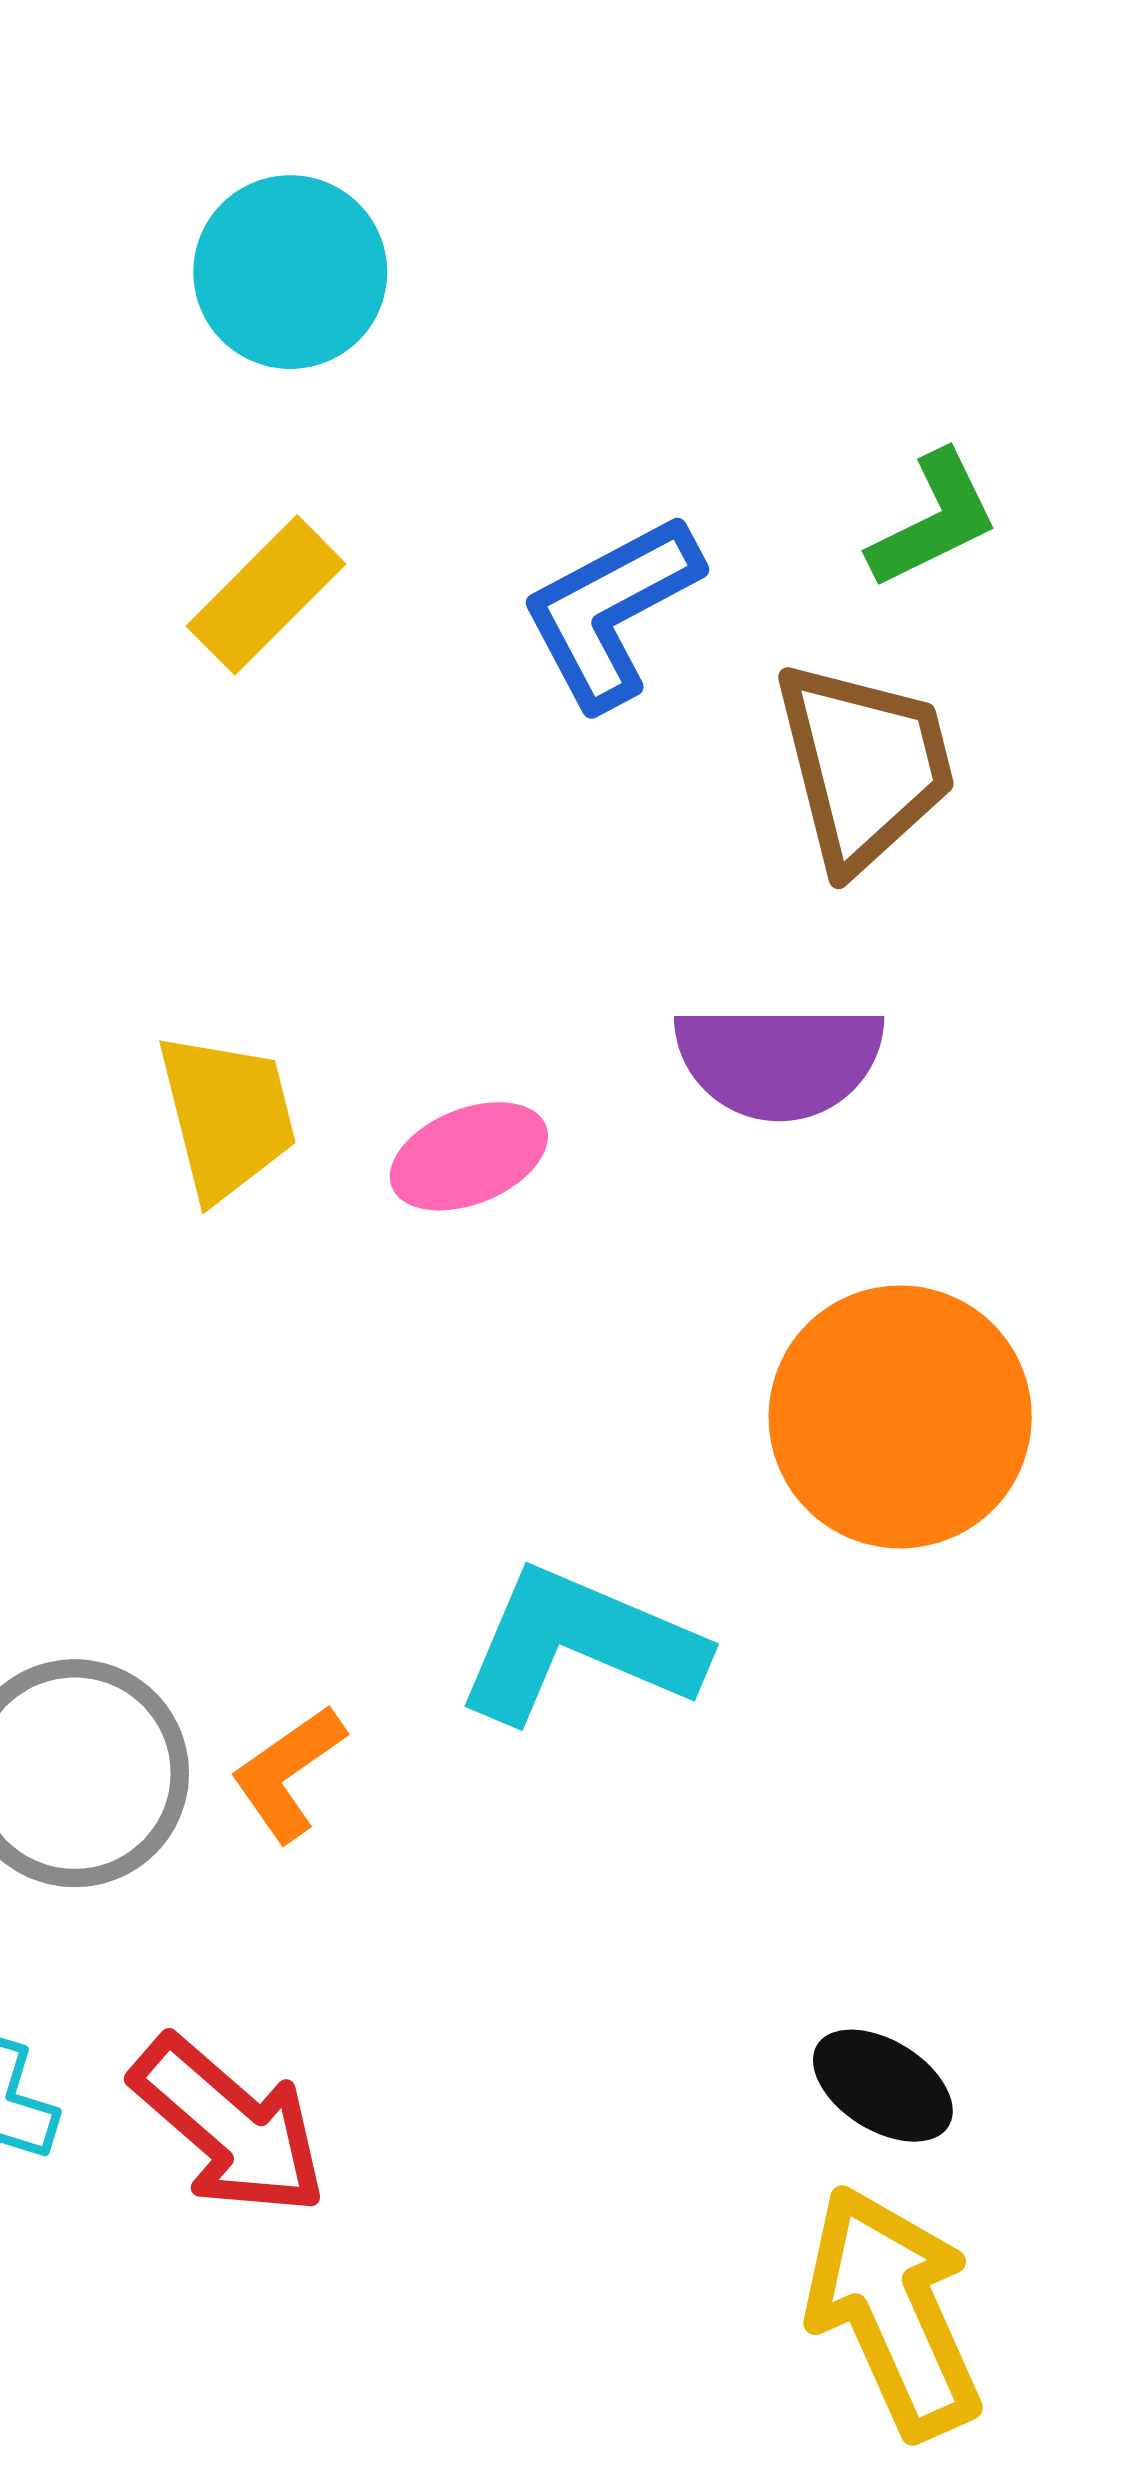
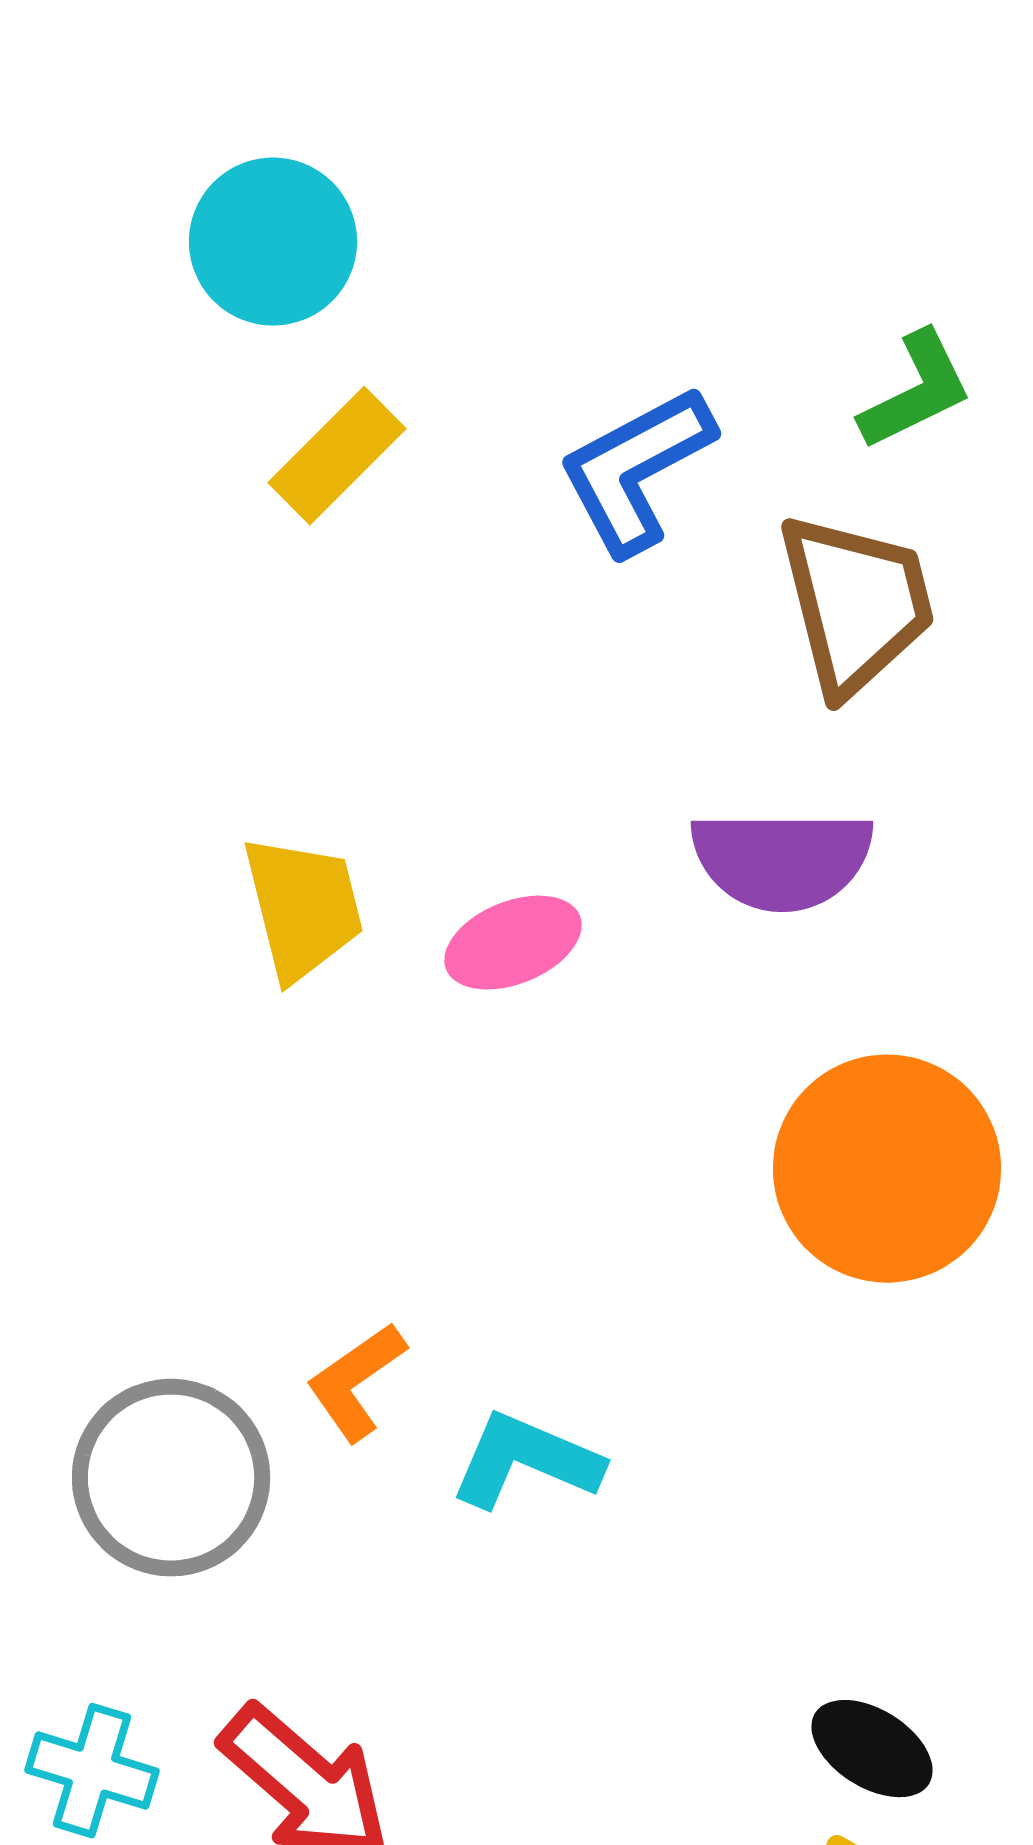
cyan circle: (290, 272) -> (273, 242), moved
cyan L-shape: (580, 1645) -> (526, 1461), moved, size x0.7
orange L-shape: (288, 1773) -> (356, 1382), moved

